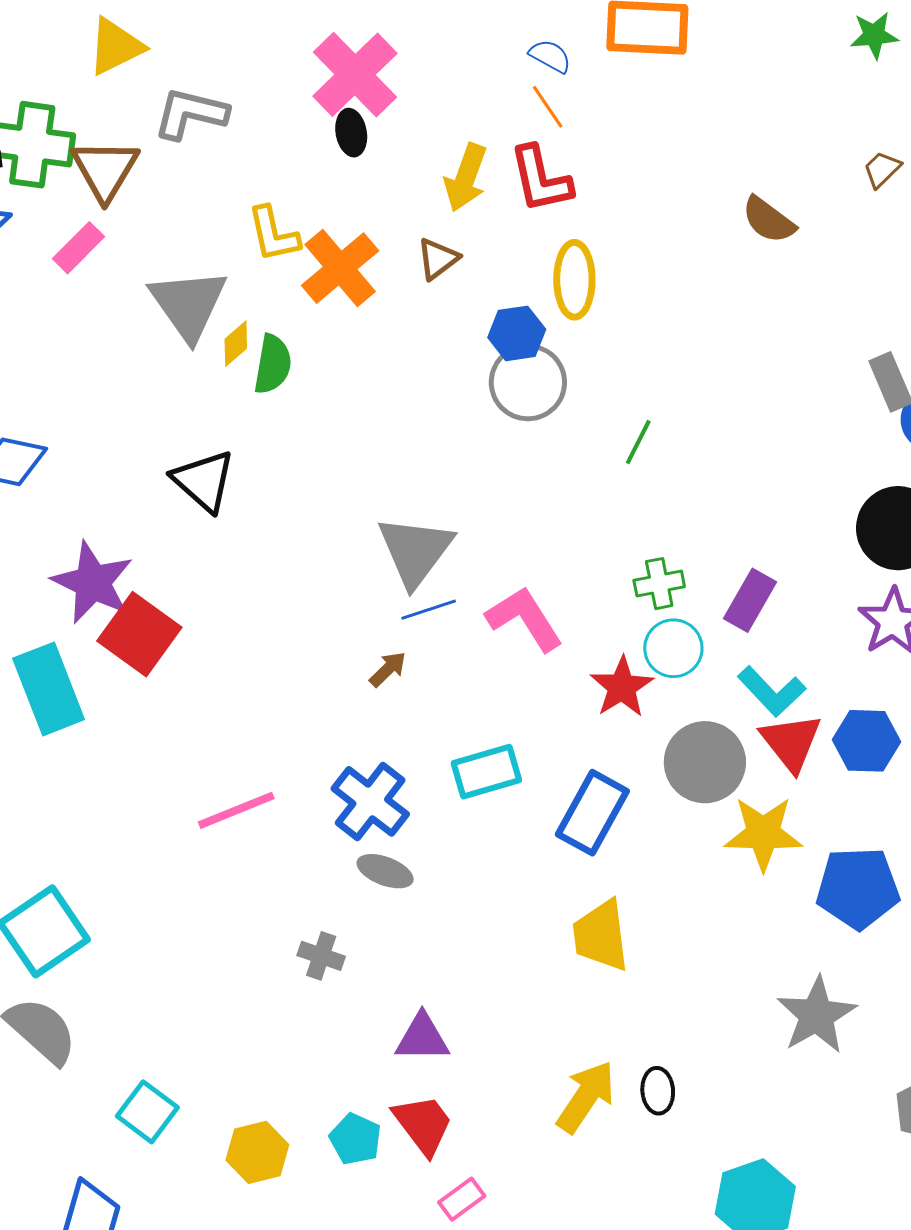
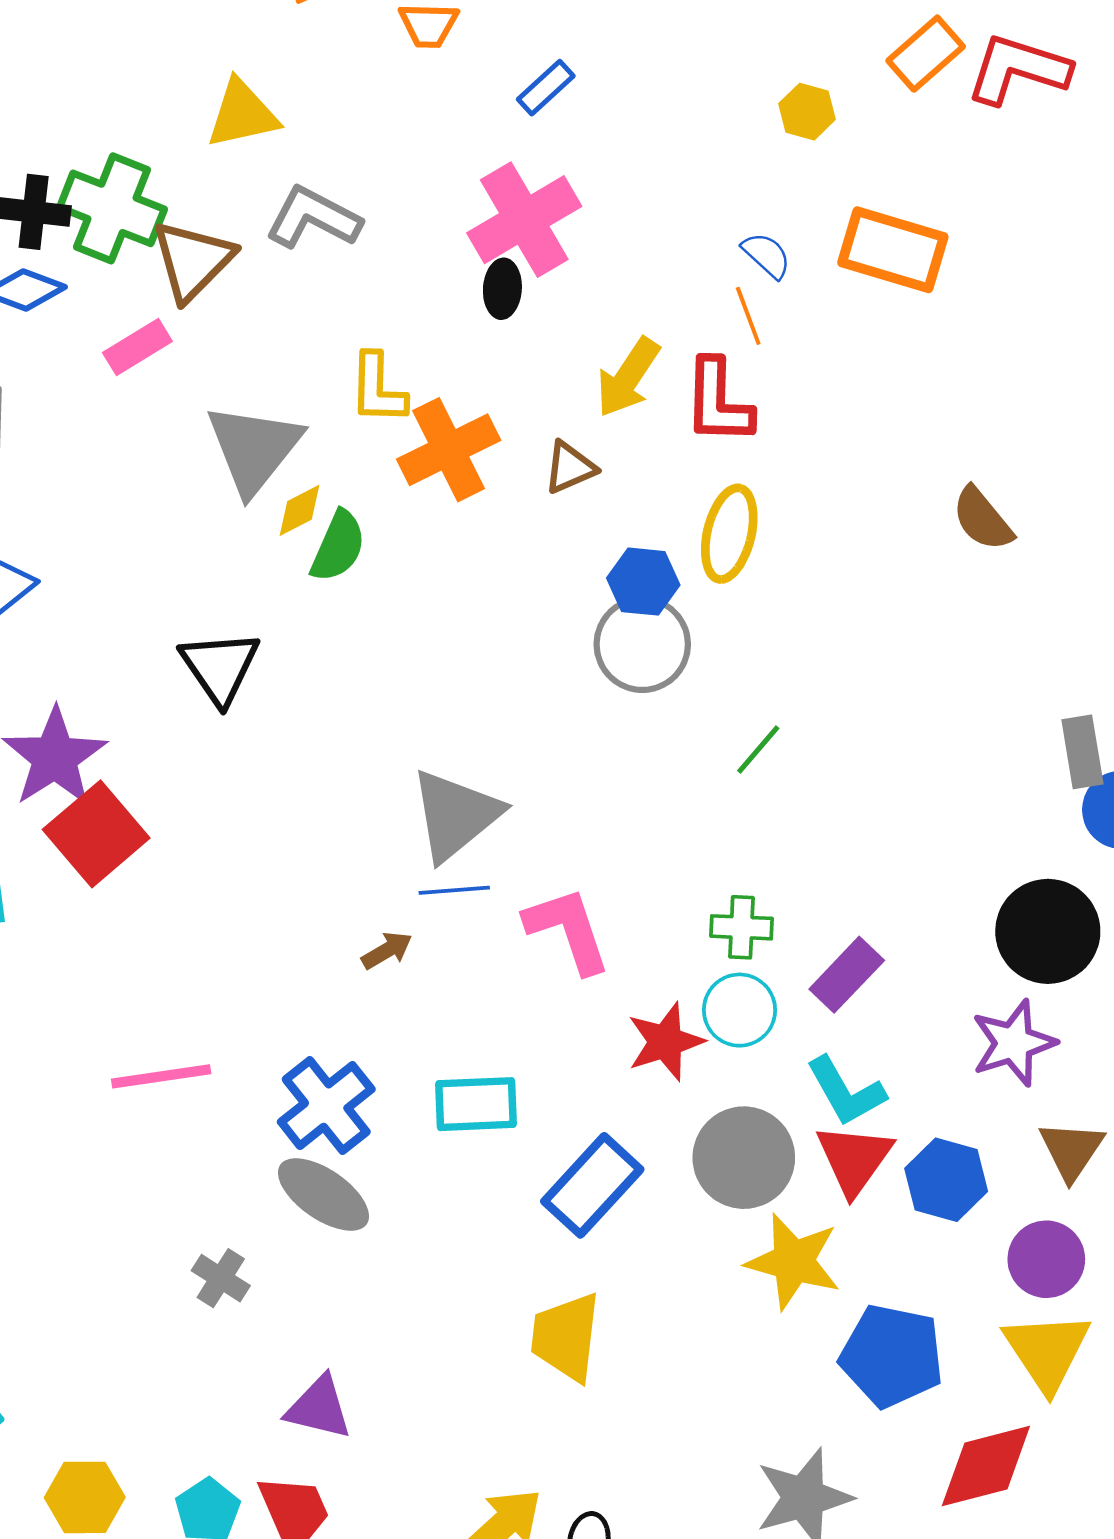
gray ellipse: (385, 871) -> (323, 1194), size x1.4

